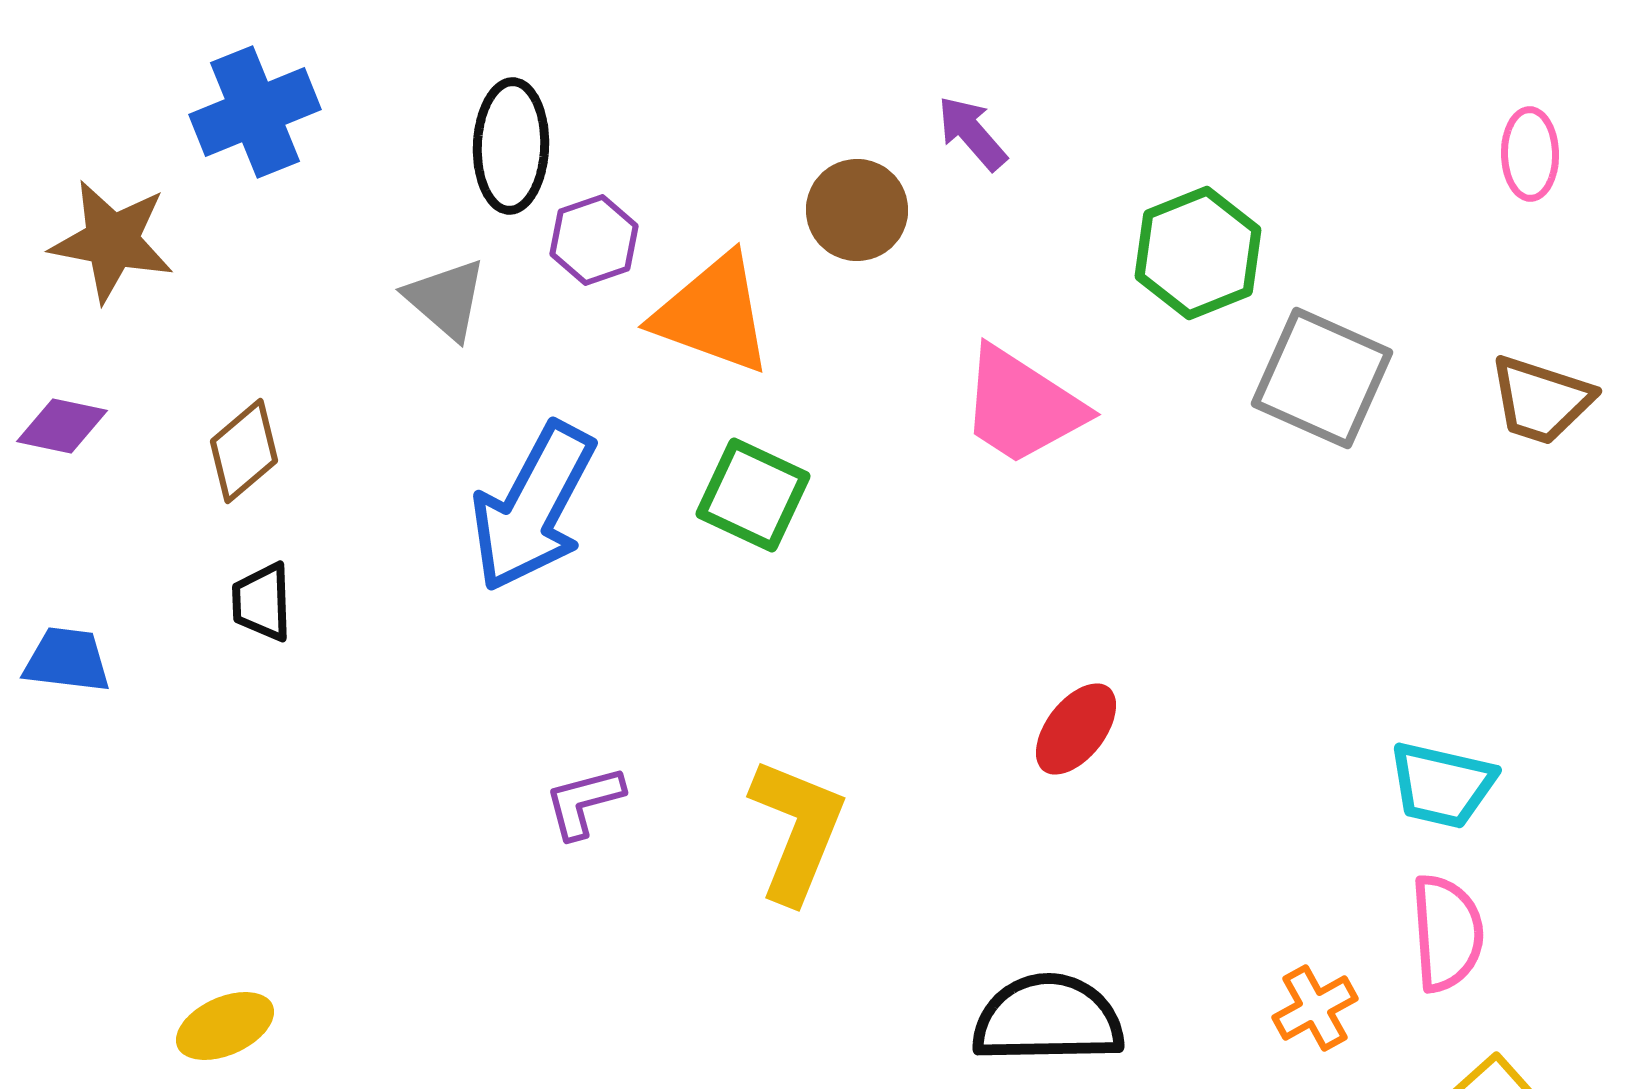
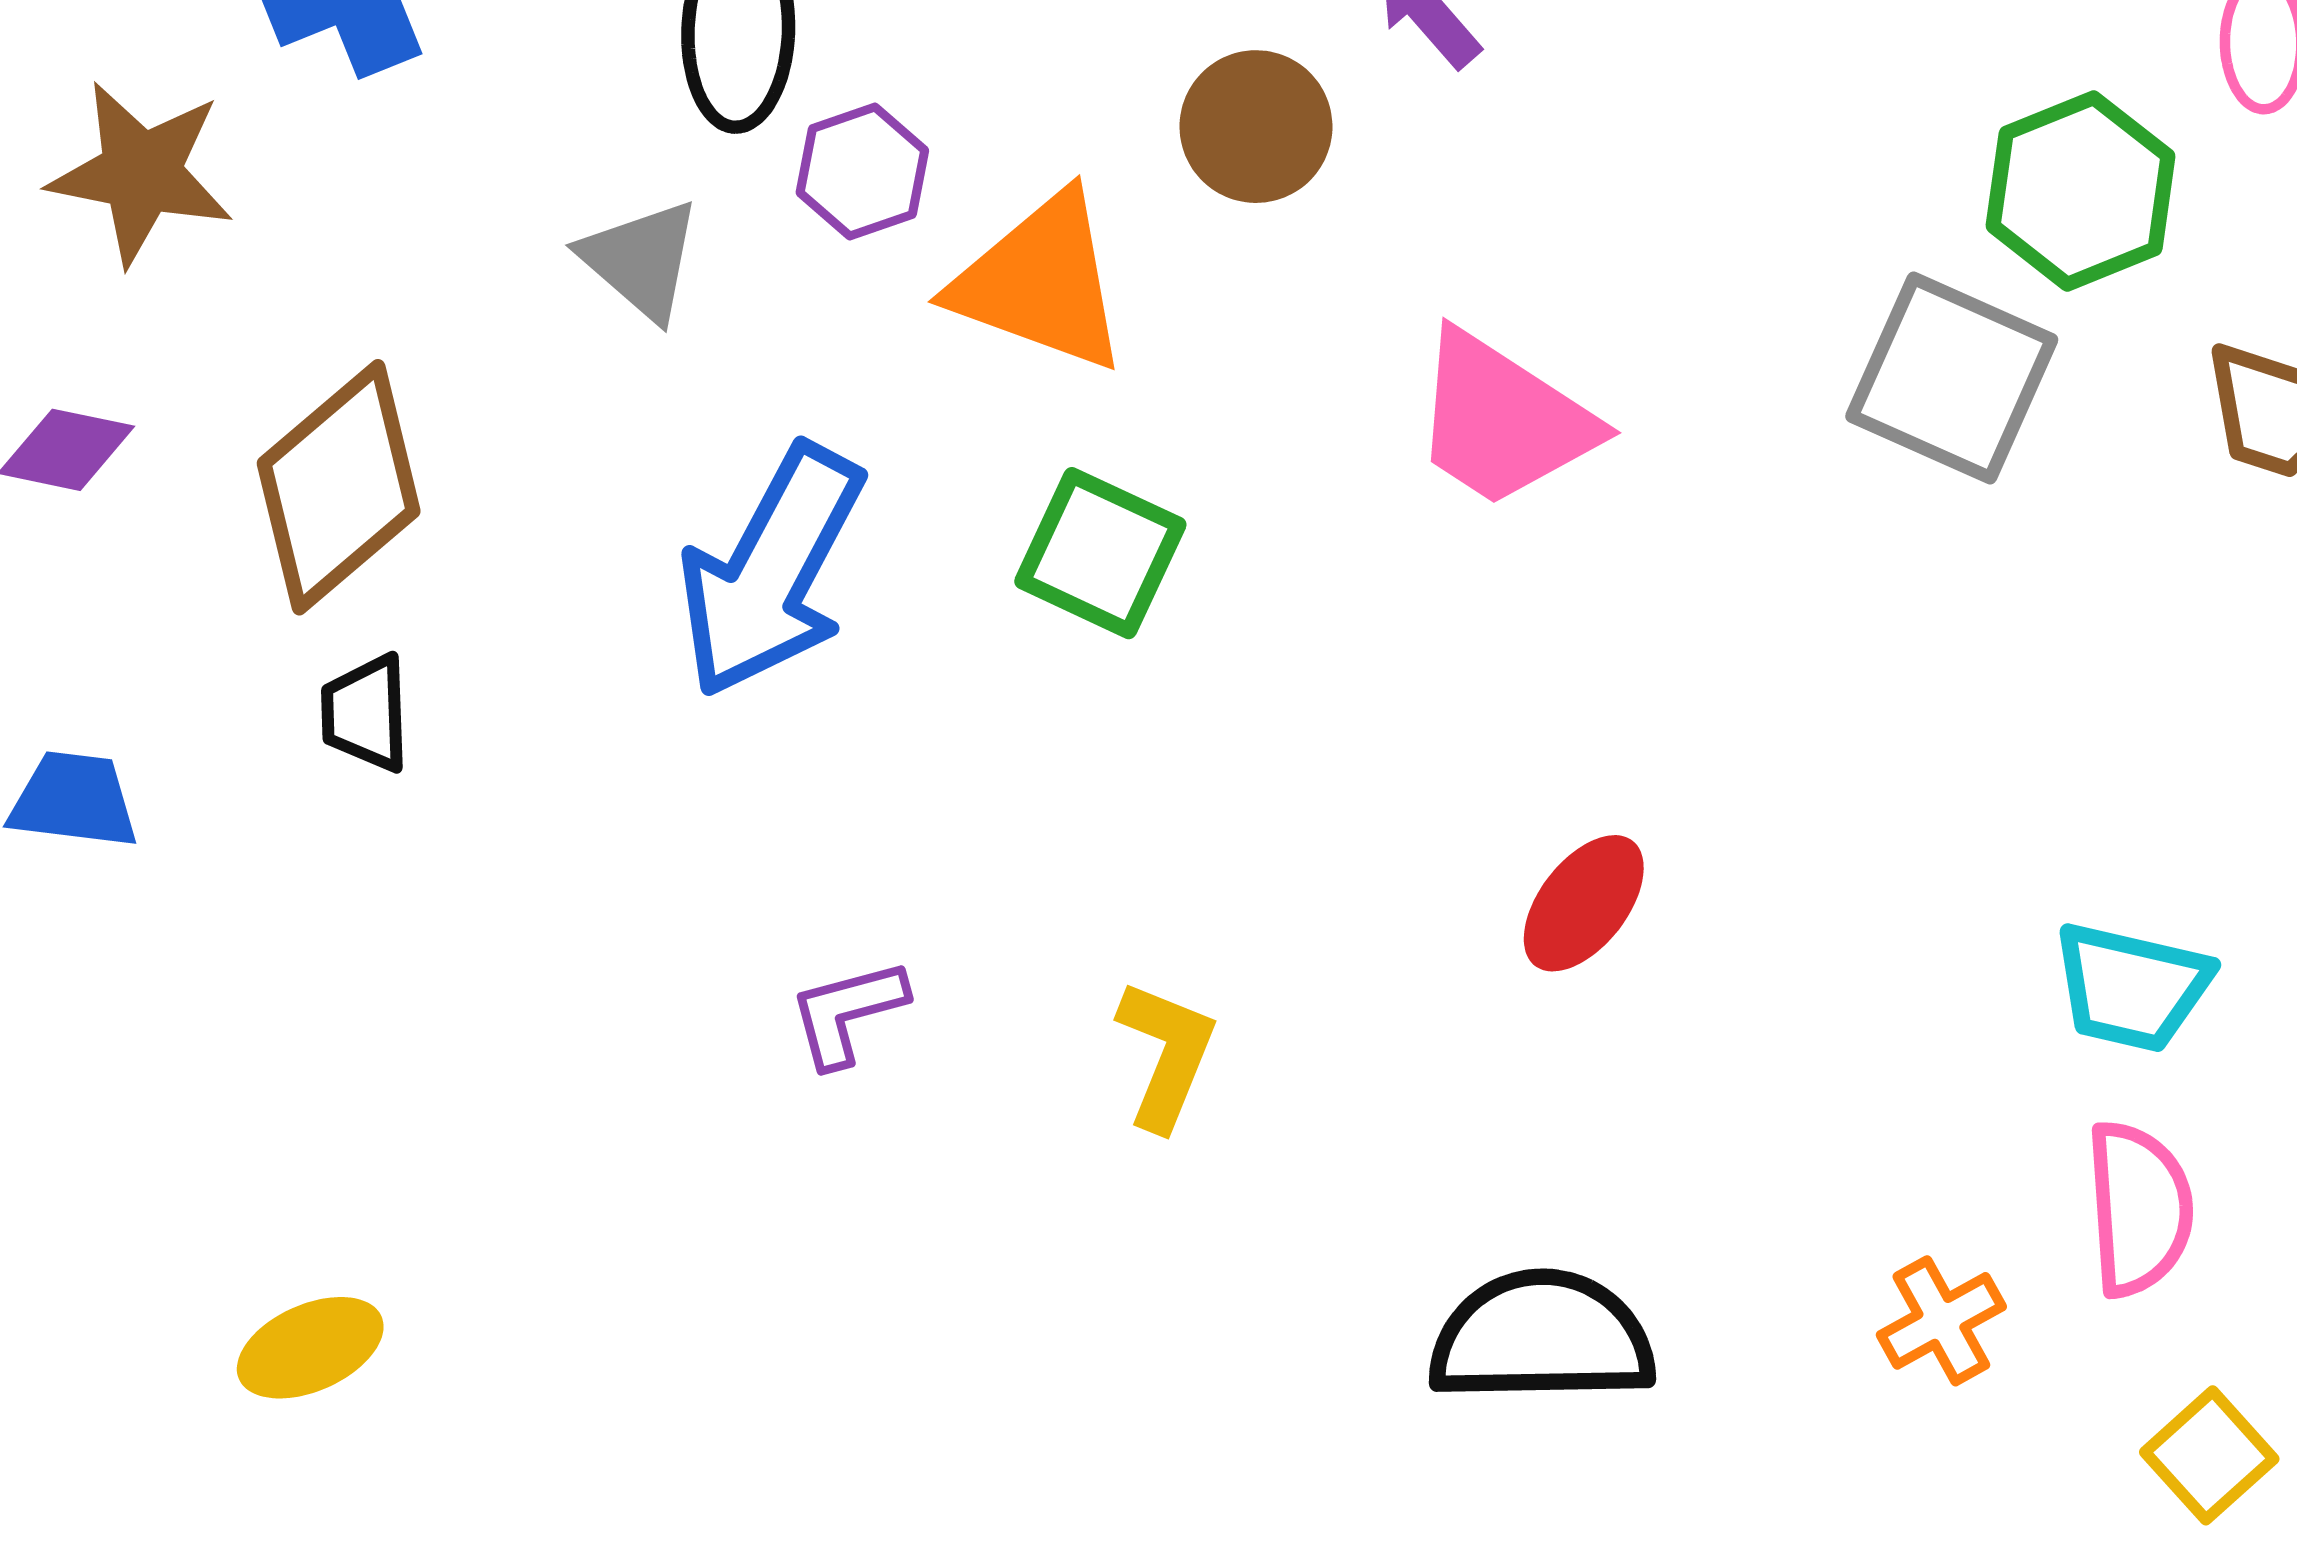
green hexagon: (1198, 253) -> (2081, 191), moved
brown diamond: (244, 451) -> (339, 487), size x1.6
yellow L-shape: (797, 830) -> (1166, 1054), size x0.7

